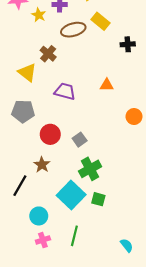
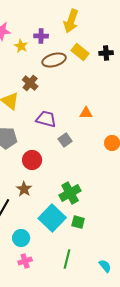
black cross: (128, 44) -> (106, 53), moved
gray square: (80, 140) -> (65, 140), moved
green line: (74, 236) -> (67, 259), moved

